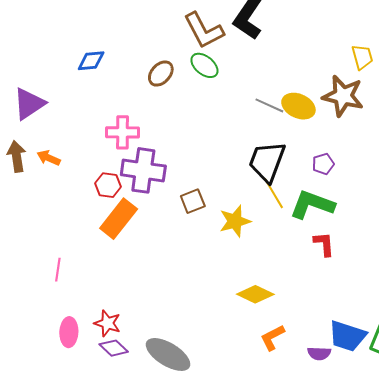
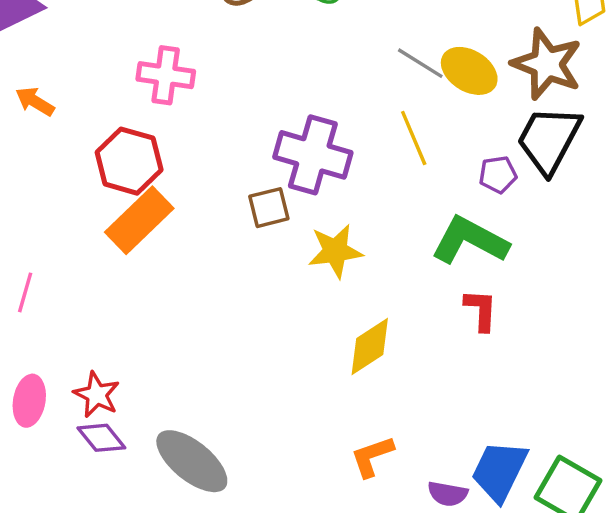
black trapezoid: (267, 162) -> (549, 140), moved
purple cross: (143, 170) -> (313, 155), moved
red hexagon: (108, 185) -> (129, 161), size x1.5
yellow line: (274, 193) -> (414, 138), moved
yellow diamond: (255, 294) -> (370, 347), moved, turned -66
blue trapezoid: (347, 336) -> (499, 471), turned 90

